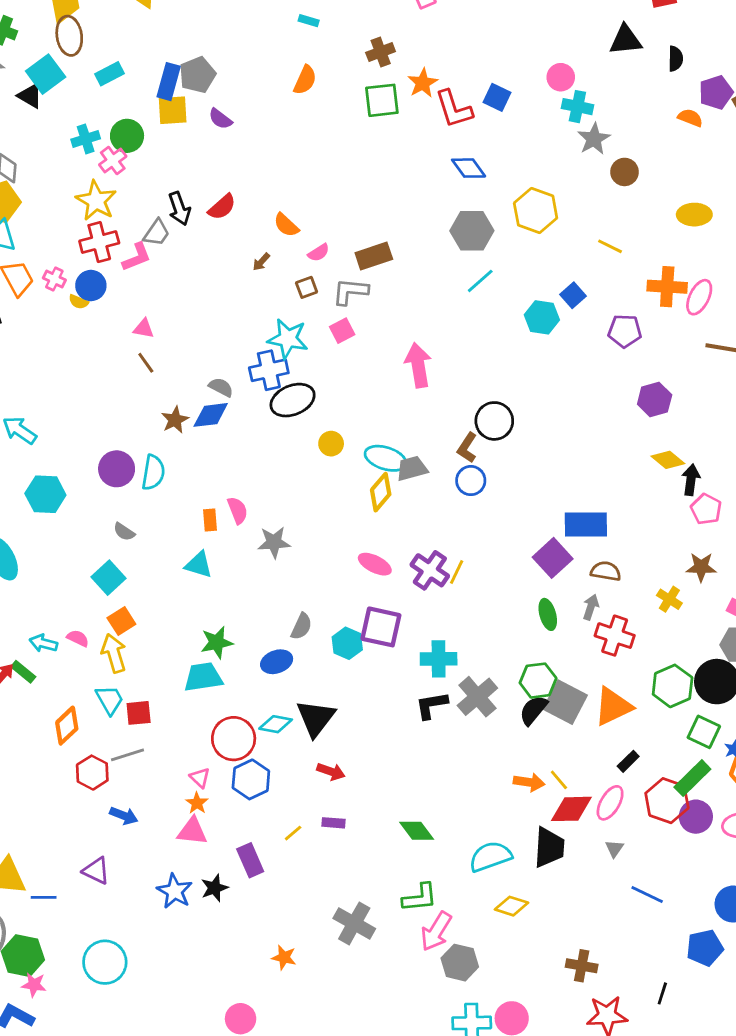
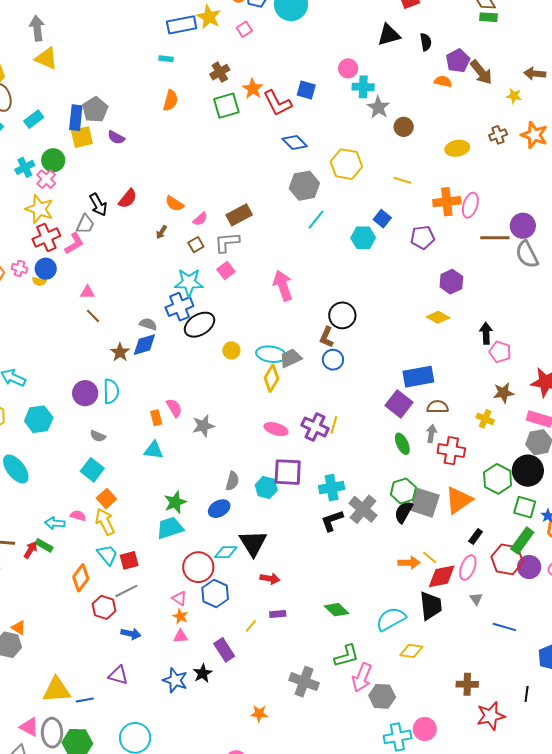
yellow diamond: (668, 460) -> (438, 317), moved
pink triangle: (192, 831) -> (181, 636), size x0.7

